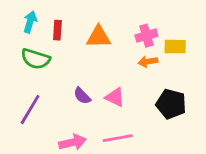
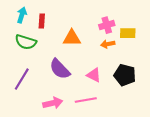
orange triangle: (99, 37) -> (72, 38), moved
purple semicircle: (82, 96) -> (60, 69), size x1.6
pink triangle: (115, 97) -> (94, 75), moved

